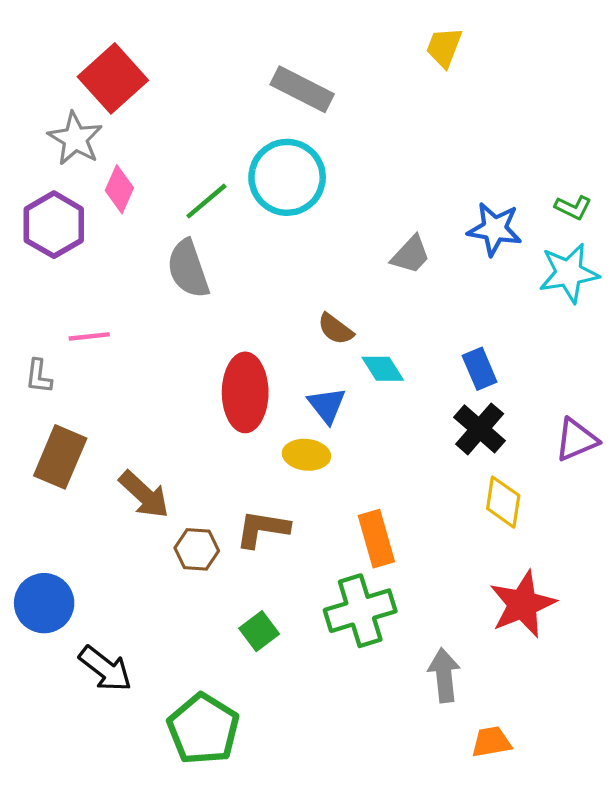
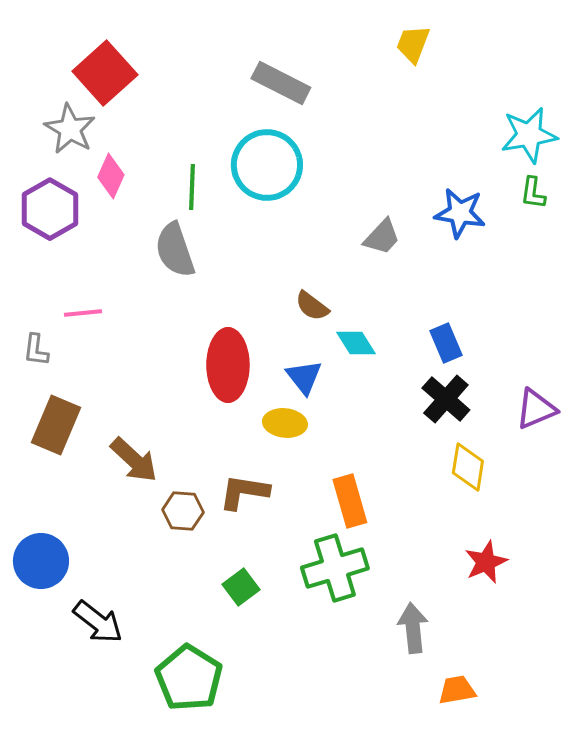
green line: (206, 201) -> (192, 187), turned -48
green L-shape: (573, 207) -> (533, 193), turned 72
cyan star: (569, 273) -> (529, 135), moved
red star: (523, 604) -> (486, 562), size x0.7

